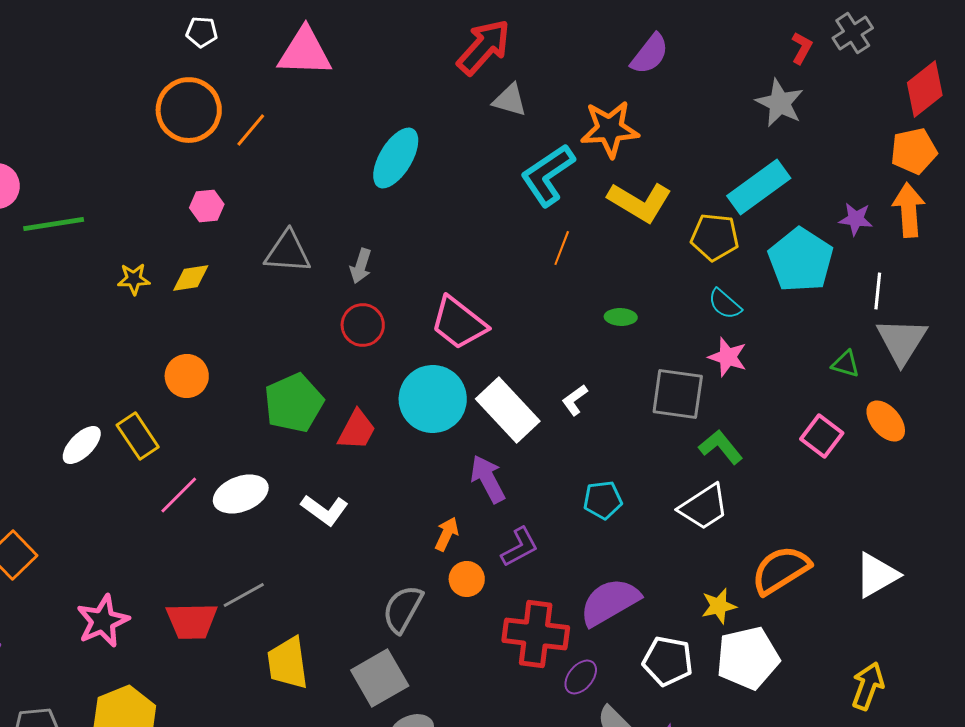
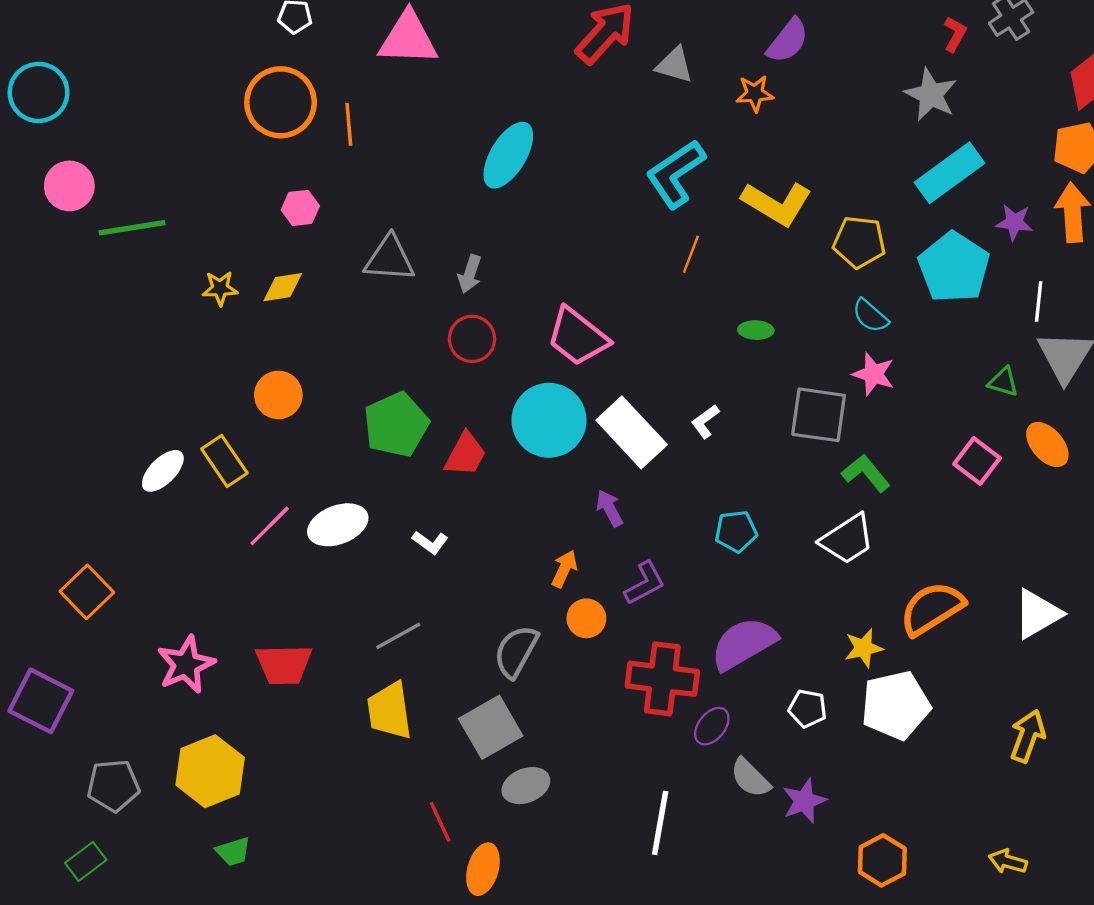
gray triangle: (510, 100) -> (674, 65), moved
orange star: (610, 129) -> (755, 94), moved, size x0.6
orange line: (251, 130) -> (349, 124), turned -45
cyan rectangle: (759, 187) -> (949, 173), moved
purple arrow: (488, 479) -> (610, 508), size x0.7
white L-shape: (325, 510) -> (430, 542), size x0.7
gray line: (244, 595) -> (398, 636), moved
white pentagon: (668, 661) -> (808, 709), size x0.7

